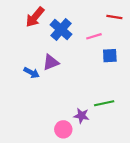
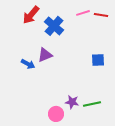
pink line: (94, 36) -> (83, 13), moved
blue square: (110, 56) -> (98, 60), moved
green line: (104, 103) -> (92, 104), moved

